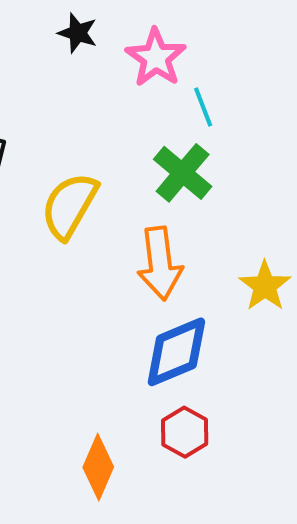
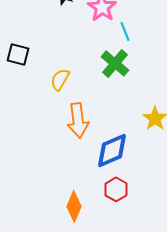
yellow semicircle: (69, 206) -> (60, 79), size x0.7
orange arrow: (160, 263) -> (78, 120), moved

